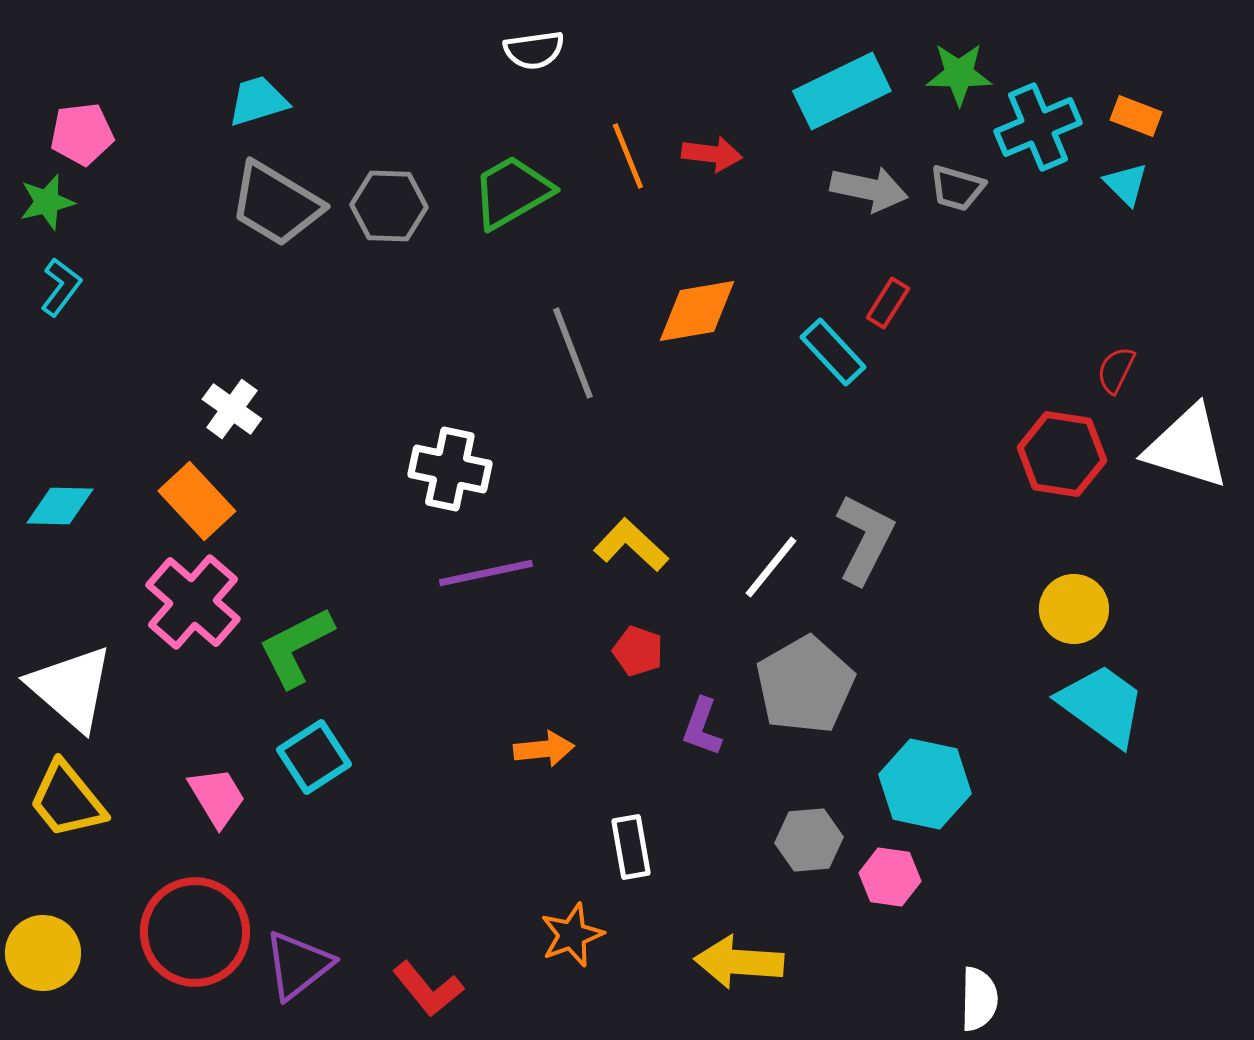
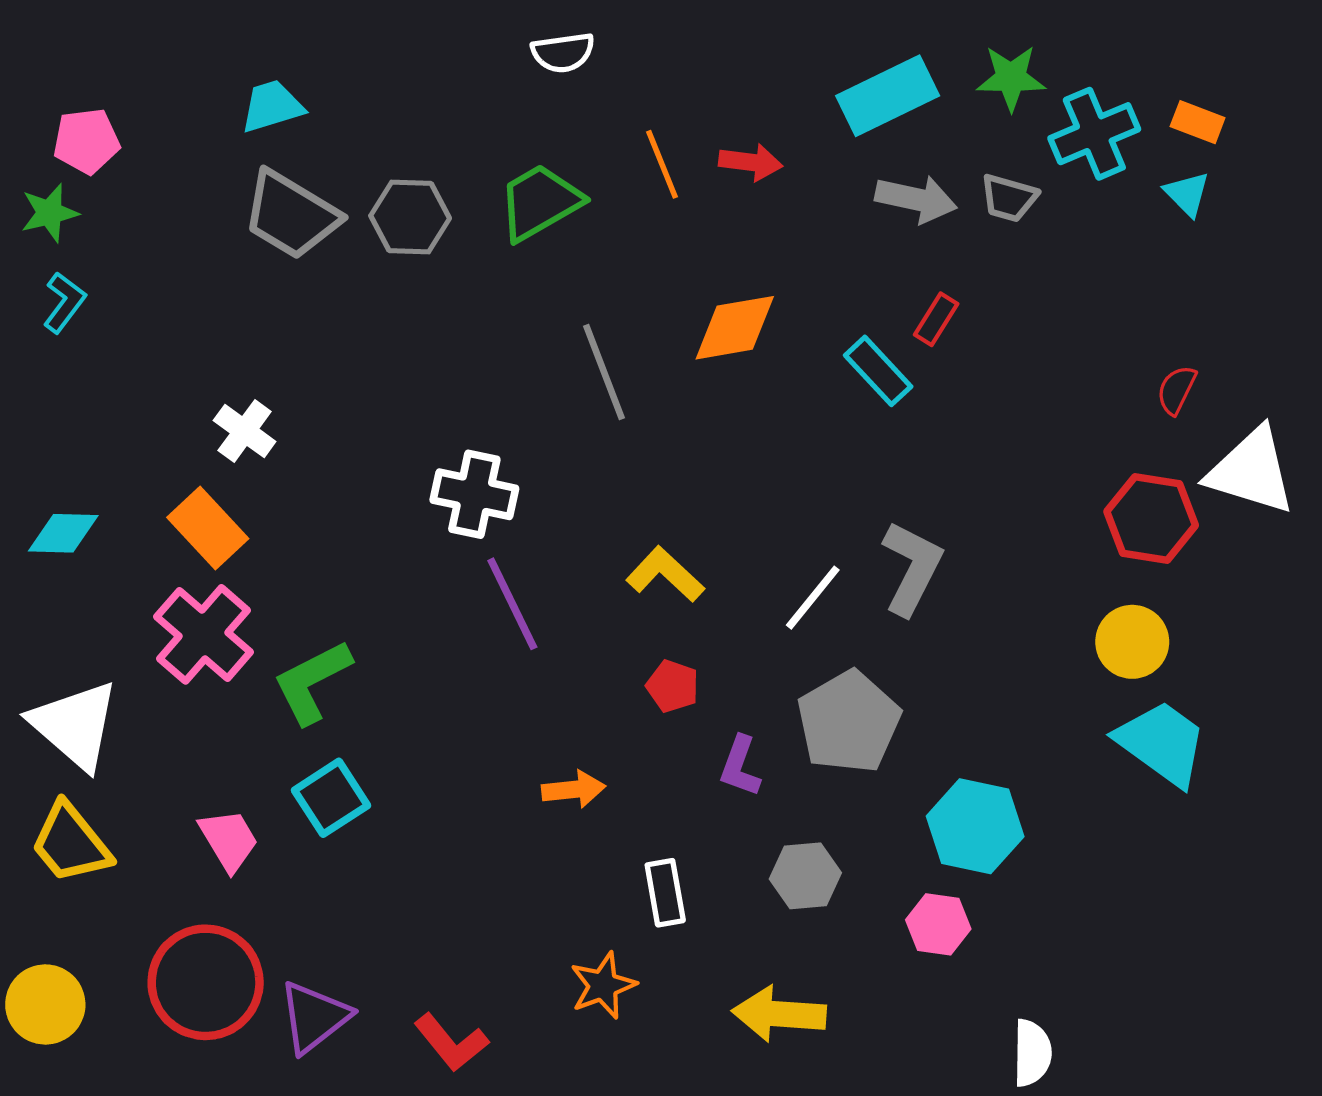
red hexagon: (1062, 454) -> (1151, 518), moved
purple line: (486, 573) -> (512, 604), turned 76
gray hexagon: (809, 840) -> (805, 876), moved

